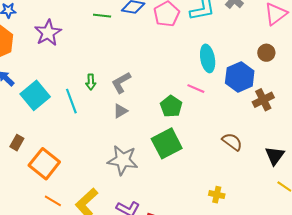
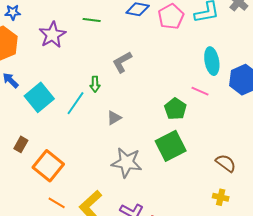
green line: (102, 16) -> (92, 20), moved
gray L-shape: (121, 82) -> (122, 62), moved
cyan line: (71, 101) -> (76, 103), turned 55
gray triangle: (120, 111) -> (114, 118), moved
brown semicircle: (232, 142) -> (226, 163), moved

